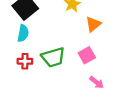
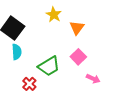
red cross: (25, 61) -> (29, 84), moved, turned -32

